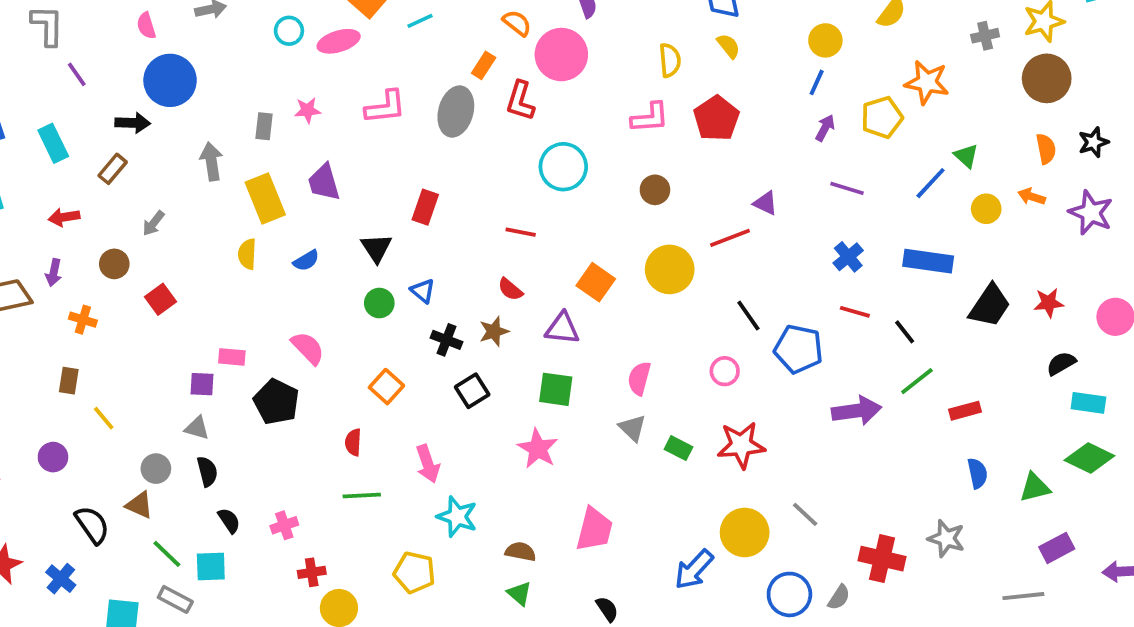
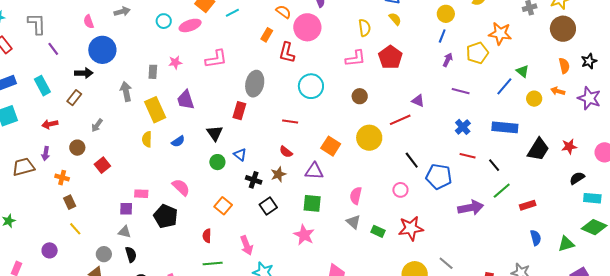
gray ellipse: (456, 112) -> (255, 84), moved
brown rectangle: (69, 381) -> (70, 202), moved, turned -32

